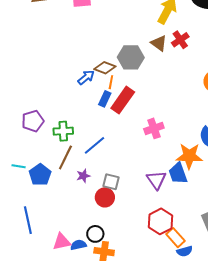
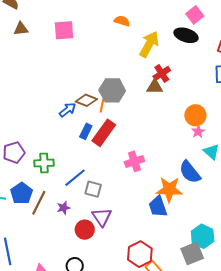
brown triangle: (159, 43) -> (155, 87), moved, turned -36
orange line: (111, 82) -> (102, 106), moved
brown line: (65, 157) -> (39, 203), moved
blue pentagon: (40, 175) -> (21, 193), moved
purple triangle: (156, 180) -> (102, 217), moved
gray square: (111, 182) -> (93, 189), moved

